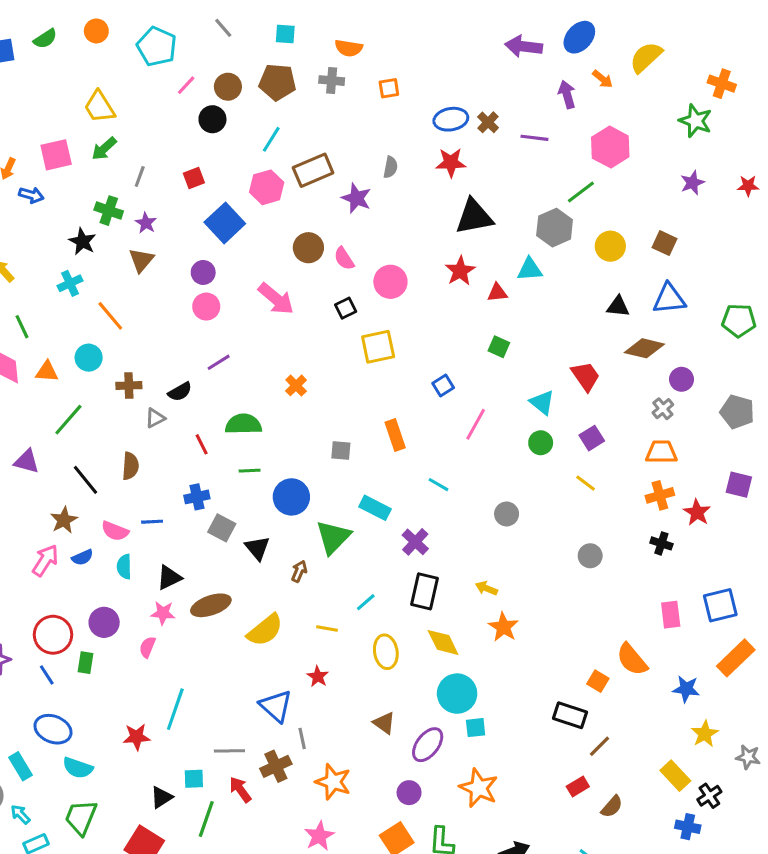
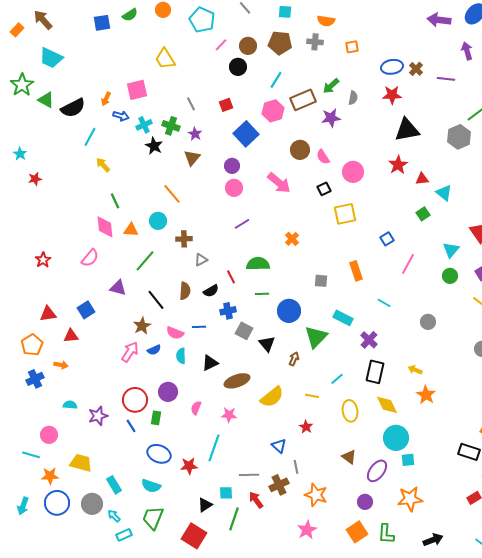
green arrow: (104, 149) -> (331, 86), moved
gray line: (140, 176) -> (191, 104), turned -48
purple star: (356, 198) -> (331, 118), turned -30
cyan triangle: (530, 269) -> (444, 193), moved, turned 42
cyan cross: (70, 283) -> (144, 125), moved
green square: (499, 347) -> (423, 214), turned 32
black semicircle: (180, 392) -> (211, 291), moved
cyan triangle: (542, 403) -> (451, 250), turned 30
pink star: (163, 613) -> (229, 415), moved
blue triangle: (276, 706) -> (279, 446), size x0.7
blue ellipse: (53, 729) -> (159, 454), moved
orange star: (479, 788) -> (410, 499), turned -30

